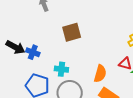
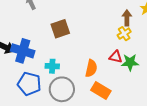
blue cross: (33, 52) -> (23, 51), size x1.6

